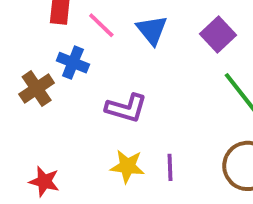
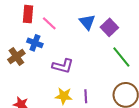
blue triangle: (152, 30) -> (87, 22), moved

